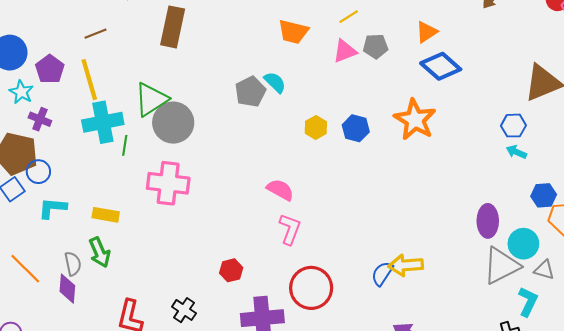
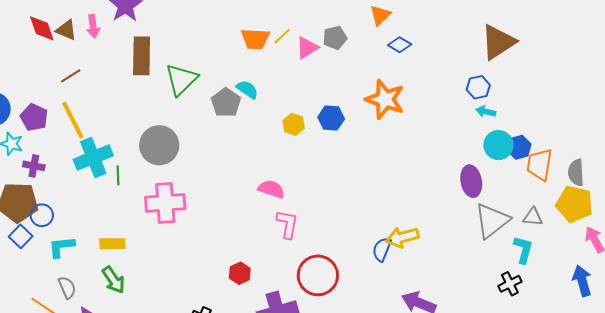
yellow line: (349, 17) -> (282, 36), moved
blue diamond: (441, 66) -> (400, 45), size x0.6
green triangle: (151, 99) -> (181, 80), moved
cyan circle: (523, 244) -> (498, 145), moved
gray semicircle: (73, 264) -> (67, 287), moved

